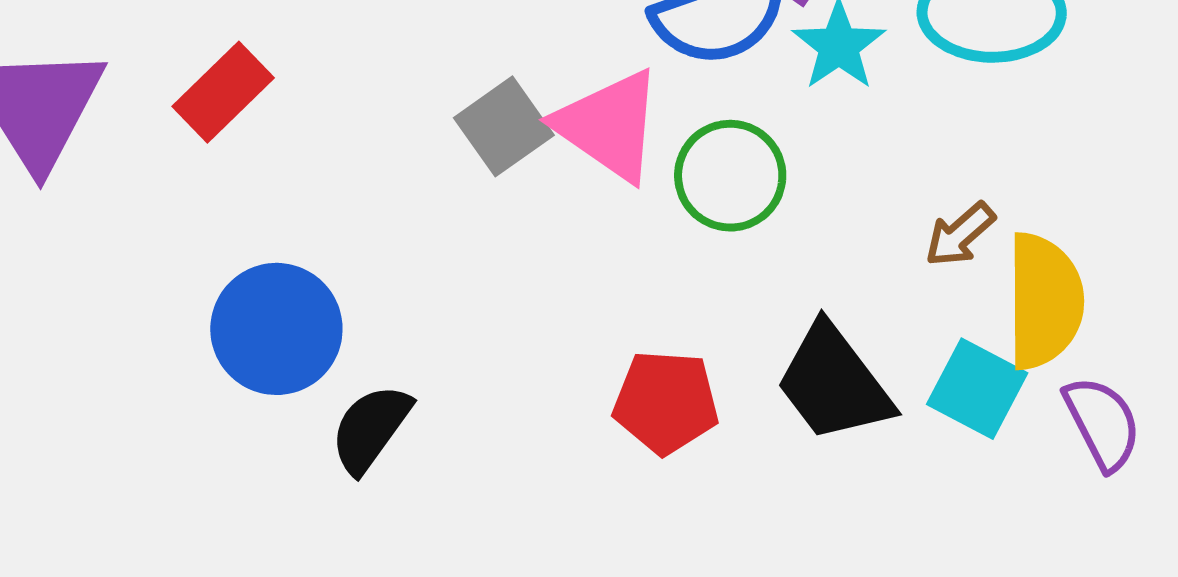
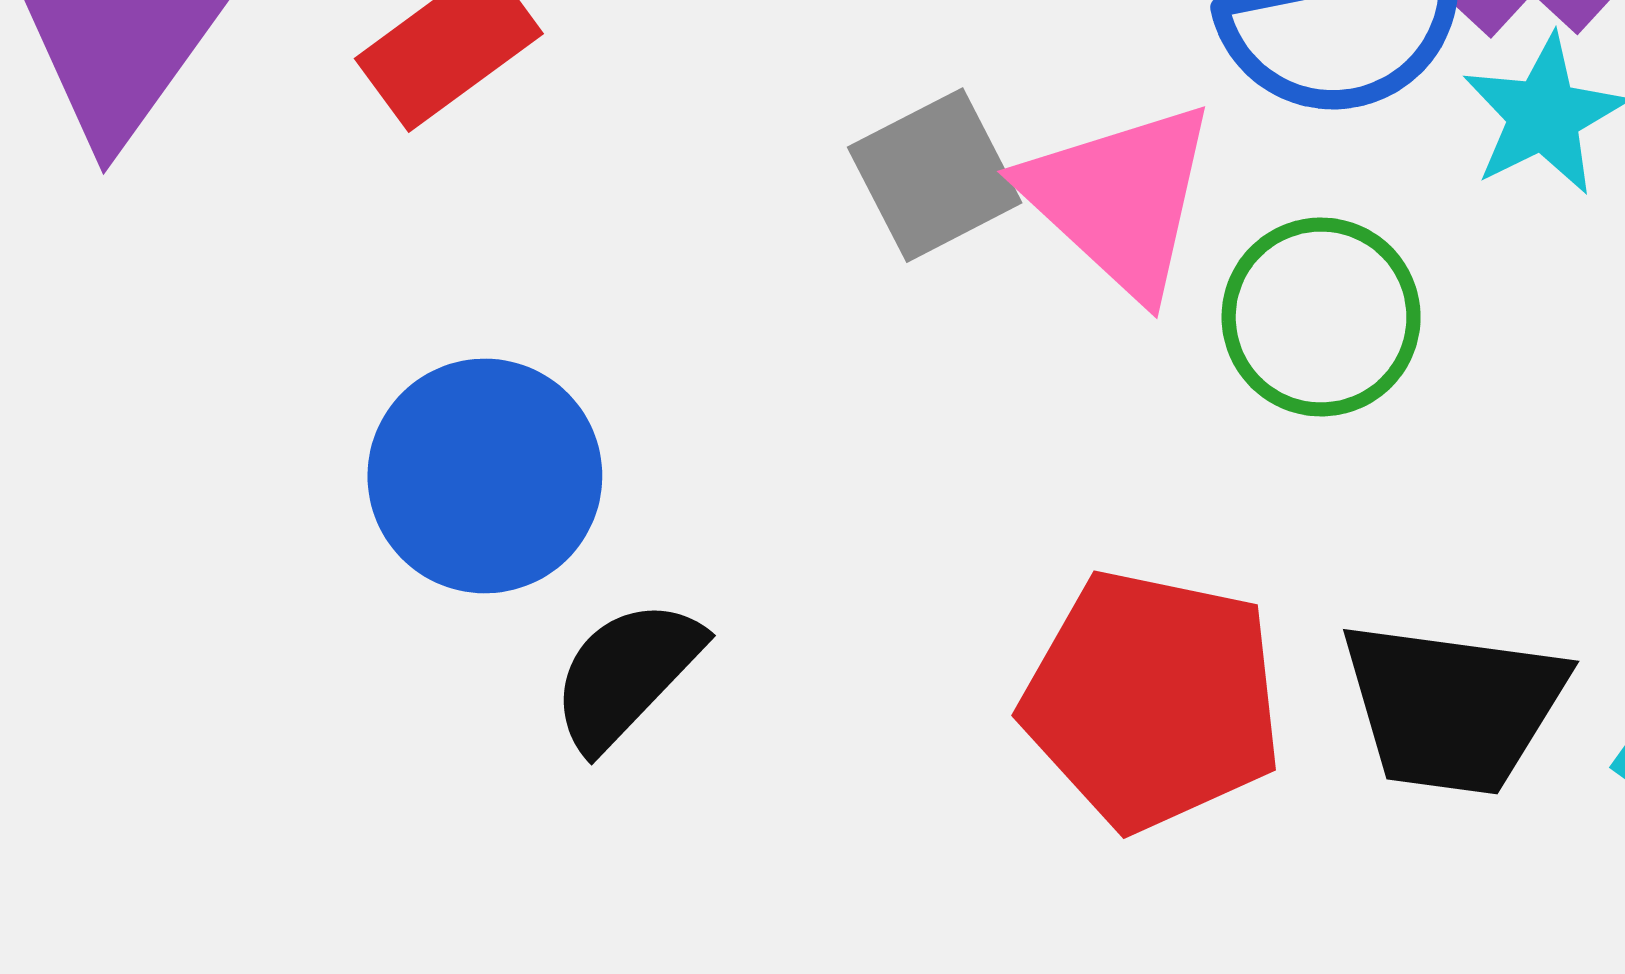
black trapezoid: (834, 383) -> (1453, 707), turned -53
red pentagon: (666, 402) -> (1152, 700), size x1.4

